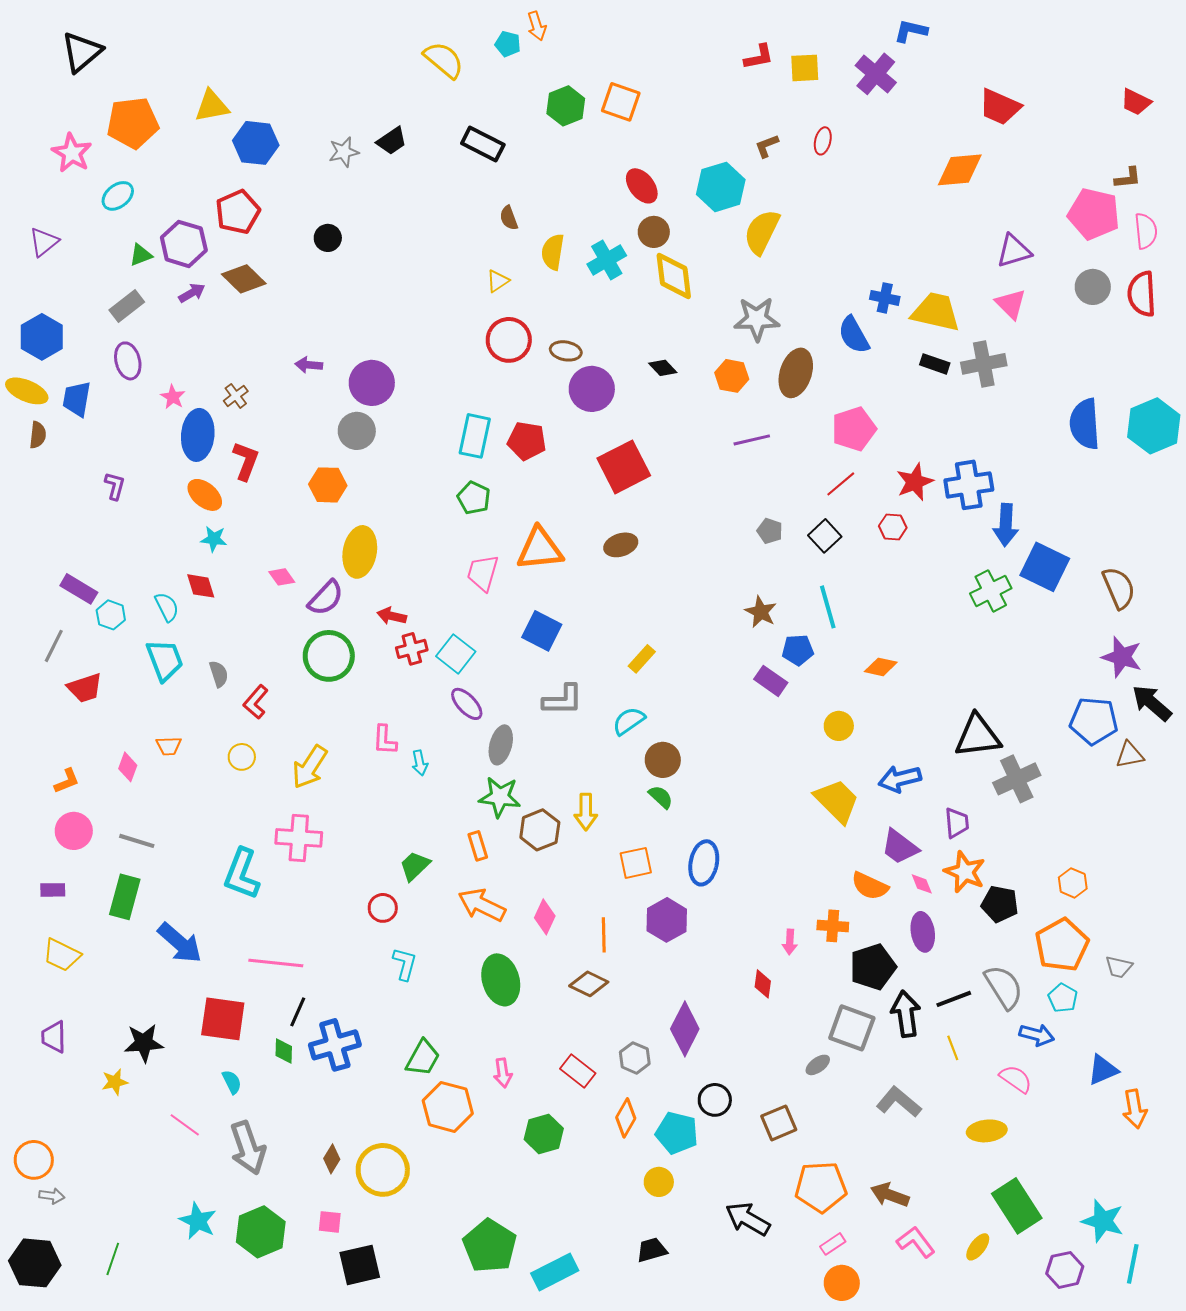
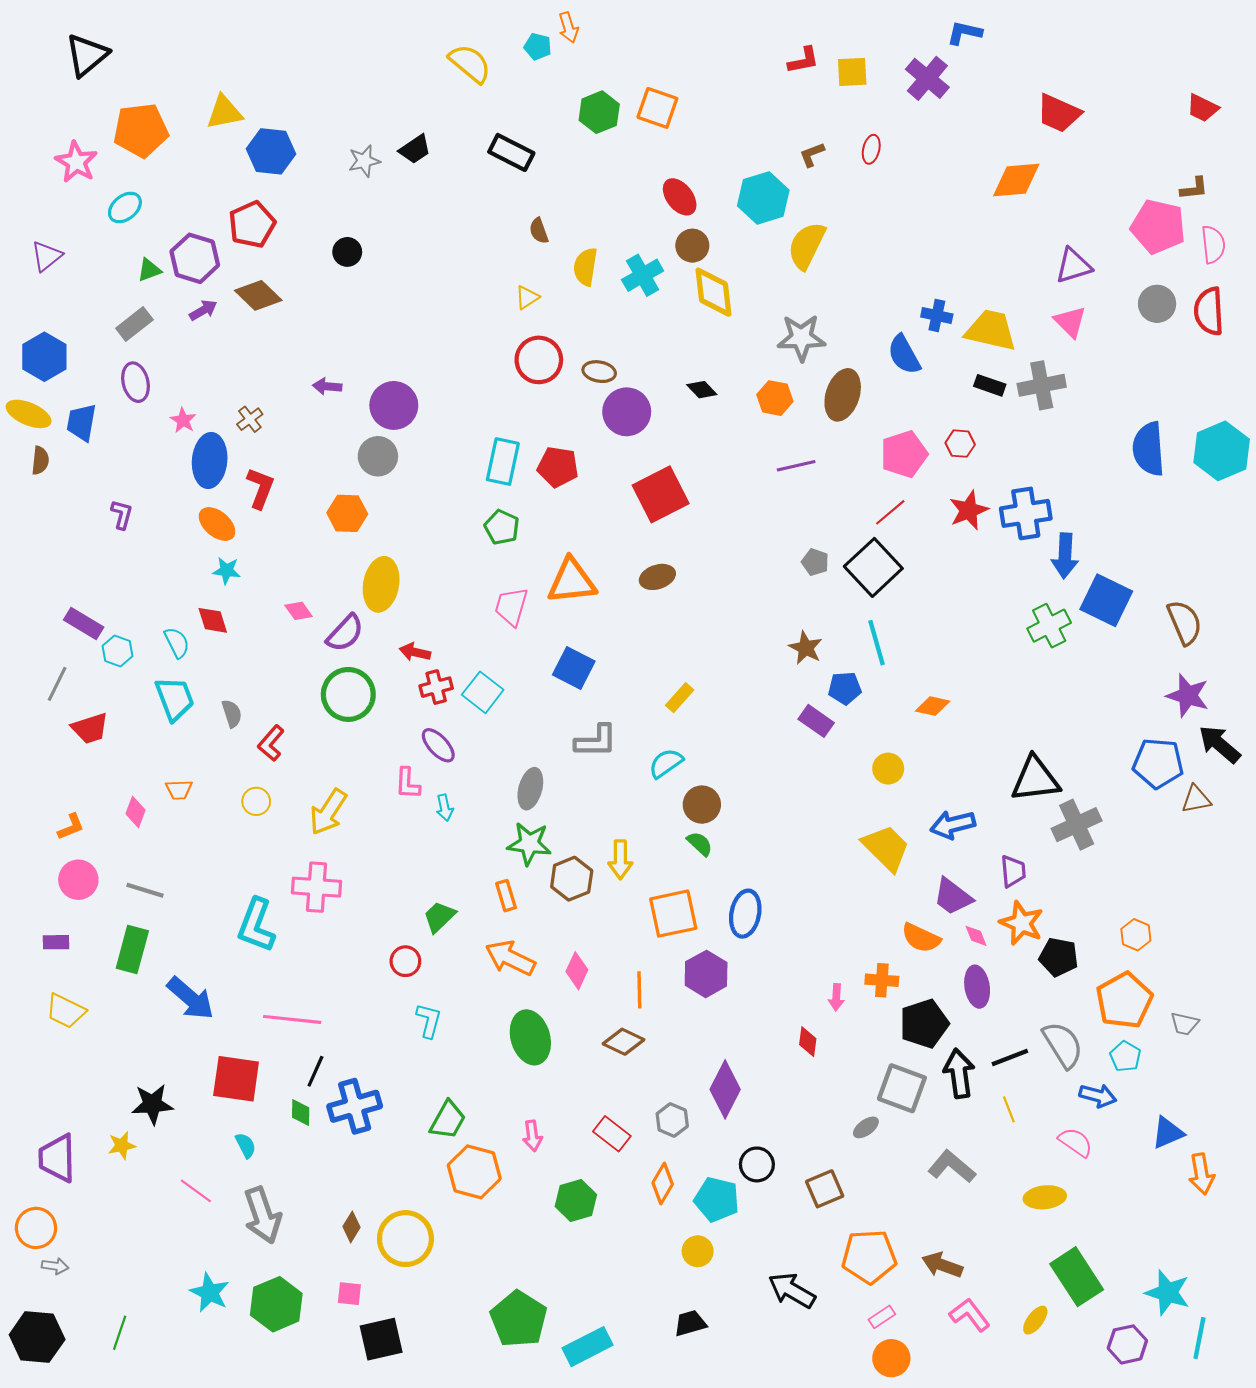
red hexagon: (893, 527) -> (960, 444), moved
black square: (825, 536) -> (873, 567), size x1.6
purple ellipse: (467, 704) -> (438, 745), moved
orange square: (636, 863) -> (673, 914), size x1.4
purple trapezoid: (54, 1037) -> (57, 1158), moved, size x1.4

